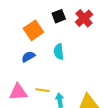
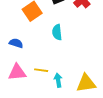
blue semicircle: (28, 57) -> (16, 43), moved, turned 48

